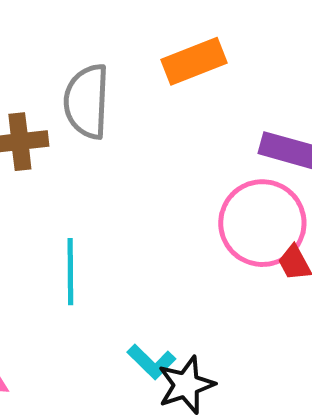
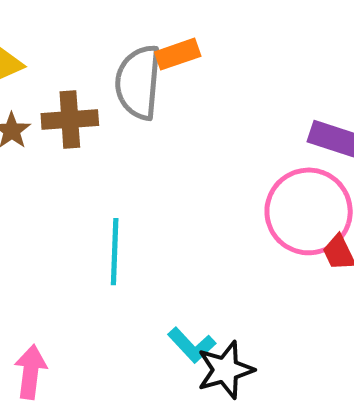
orange rectangle: (194, 61) -> (178, 54), moved, size x0.7

